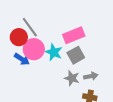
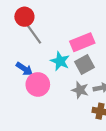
red circle: (19, 37) -> (24, 17), moved
pink circle: (34, 49) -> (38, 84), moved

